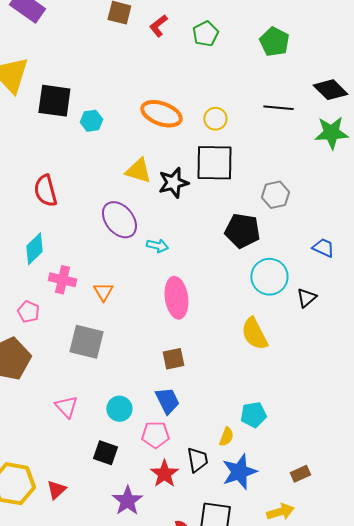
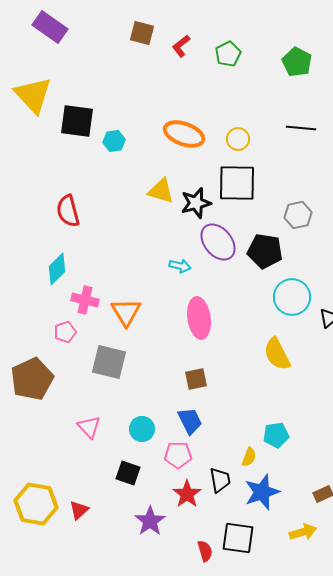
purple ellipse: (119, 220) -> (218, 242), moved
orange triangle: (103, 292) -> (126, 312), size x1.5
pink pentagon: (28, 312) -> (65, 332), moved, turned 30

